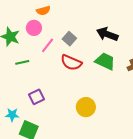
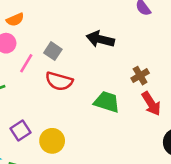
green trapezoid: (105, 61) -> (107, 102), moved
yellow circle: (86, 107) -> (52, 141), moved

